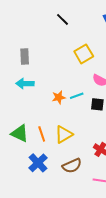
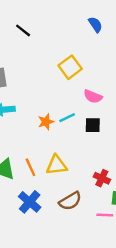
black line: (63, 19) -> (23, 30), moved
yellow triangle: (64, 134) -> (57, 165), turned 30

